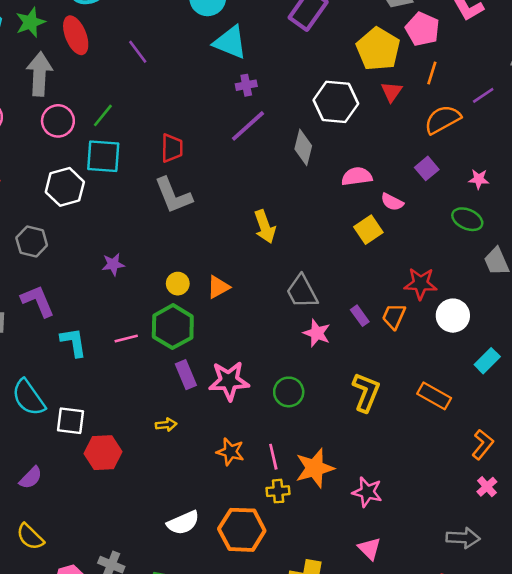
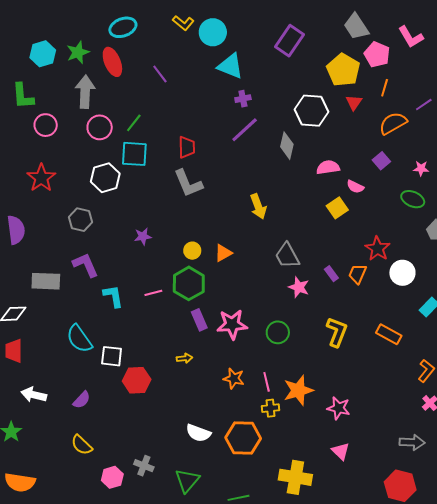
red star: (421, 284) -> (378, 249), turned 30
white semicircle: (183, 523) -> (198, 433), turned 45

